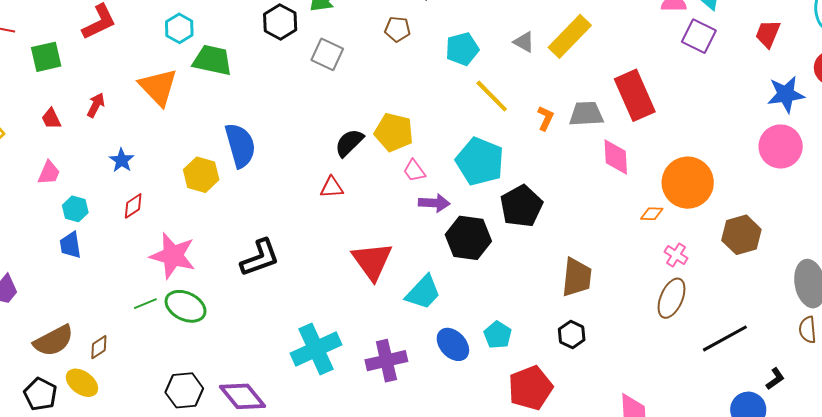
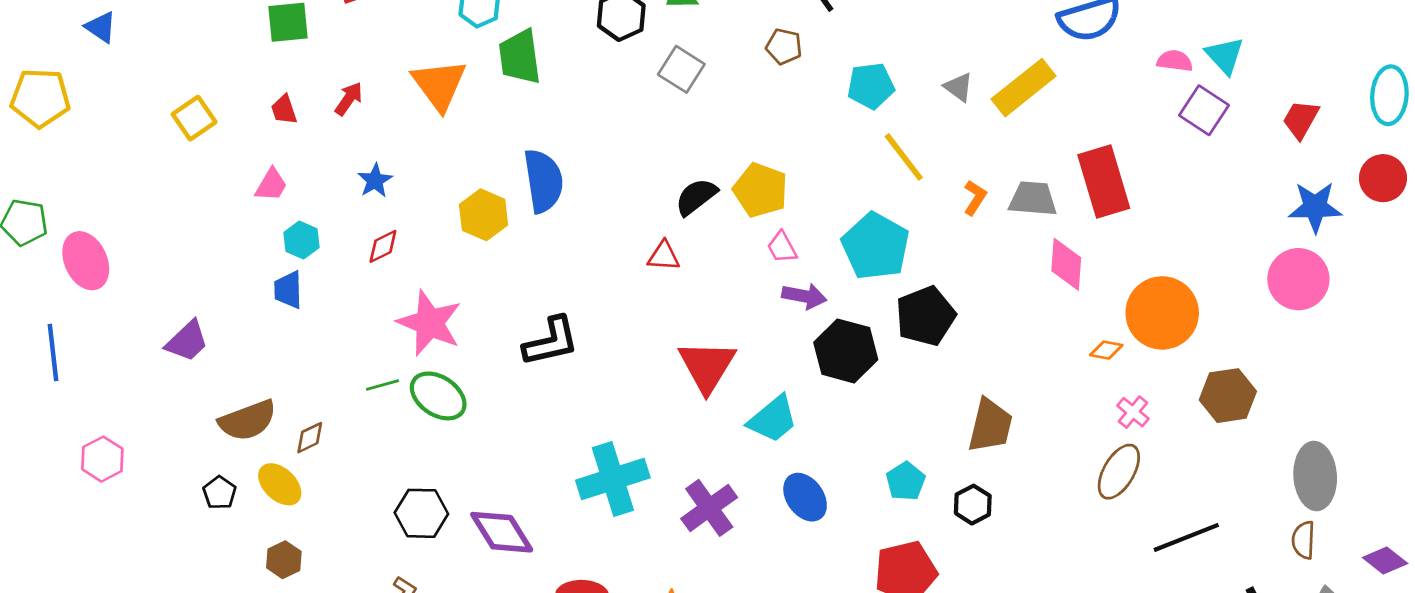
green trapezoid: (212, 60) -> (520, 57), turned -117
cyan pentagon: (498, 335) -> (906, 481), moved
purple cross: (386, 361) -> (709, 508), turned -30
black pentagon: (40, 394) -> (220, 493), size x0.7

